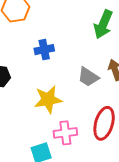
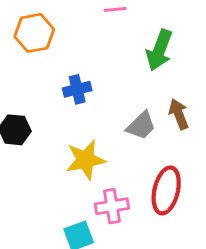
gray trapezoid: (88, 77) -> (141, 126), turned -75

